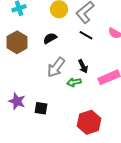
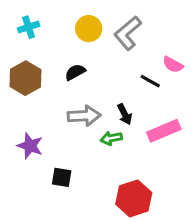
black line: (86, 35) -> (150, 81), moved
gray arrow: (56, 67) -> (84, 116), turned -130
purple star: (17, 101) -> (30, 146), moved

